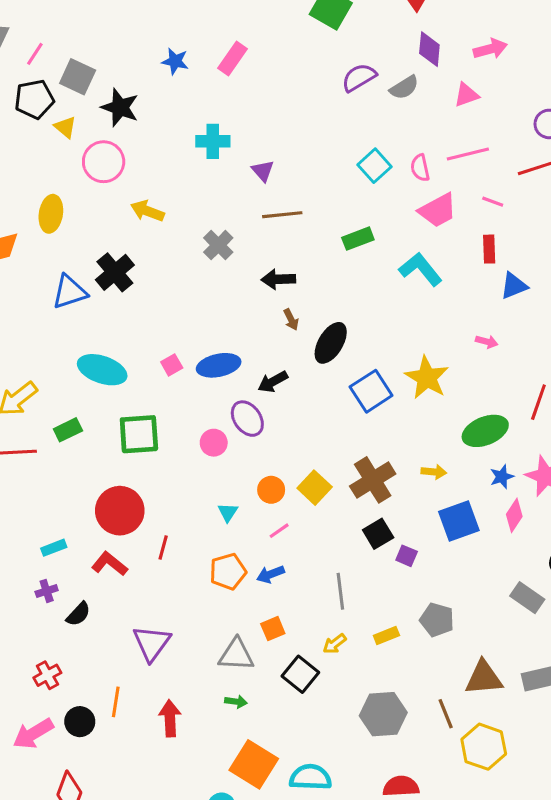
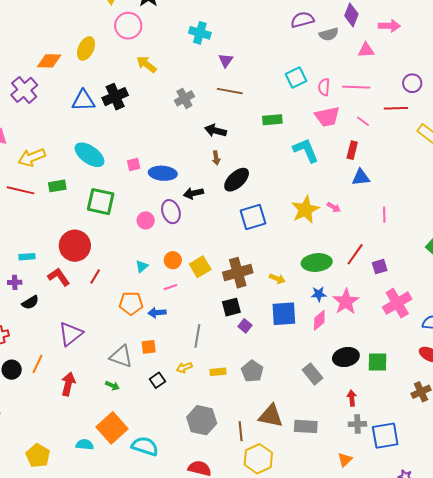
yellow star: (427, 378) -> (305, 210), moved
black square: (300, 674) -> (157, 380), size x0.7

